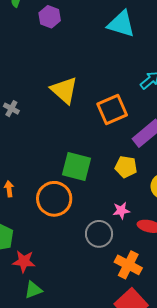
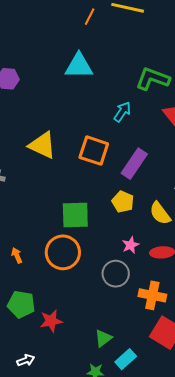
orange square: (112, 110) -> (94, 151), turned -32
yellow pentagon: (126, 167) -> (123, 202), turned 30
green triangle: (33, 290) -> (103, 338), moved

